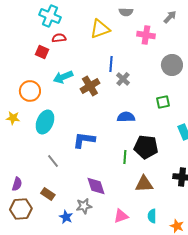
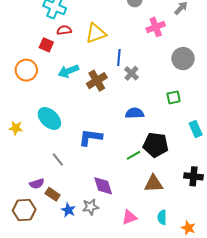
yellow triangle: (100, 29) -> (96, 33), moved
pink cross: (146, 35) -> (156, 27), turned -30
orange circle: (30, 91) -> (26, 70), moved
yellow star: (13, 118) -> (16, 128), moved
cyan ellipse: (45, 122) -> (49, 118), turned -70
green line: (125, 157) -> (134, 155), turned 56
purple semicircle: (17, 184) -> (37, 184), moved, turned 56
blue star: (66, 217) -> (68, 210), moved

